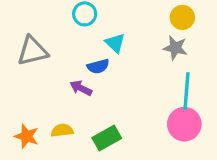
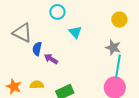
gray star: (175, 48) -> (113, 47), moved
gray triangle: (32, 51) -> (22, 33), turned 35
blue semicircle: (98, 66) -> (37, 49), moved, turned 112

